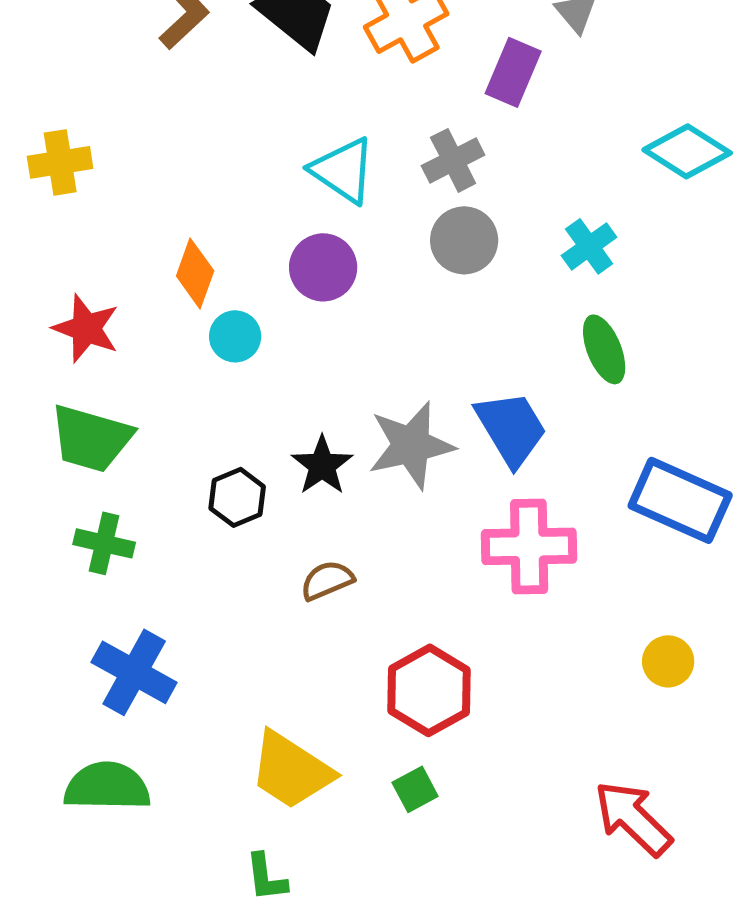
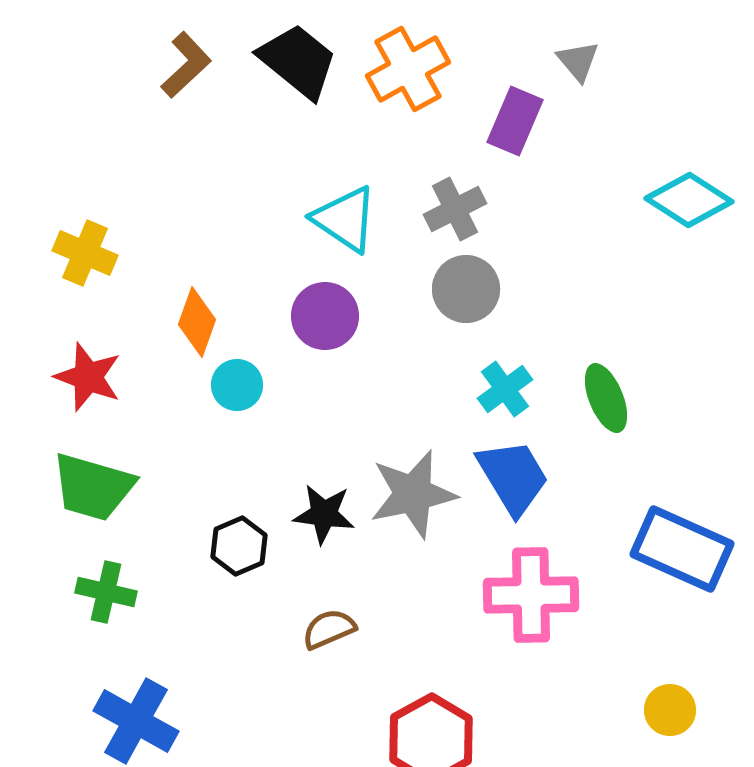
yellow cross: (60, 162) -> (85, 253), moved, turned 32
cyan cross: (589, 246) -> (505, 389), moved
black star: (322, 465) -> (324, 514), turned -30

